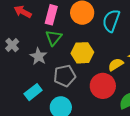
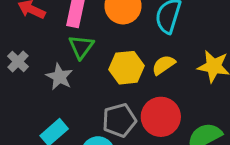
yellow semicircle: (116, 64) -> (164, 65), moved
gray pentagon: (65, 76) -> (119, 120), moved

